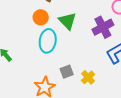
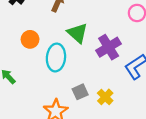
orange circle: (41, 17) -> (30, 39), moved
purple cross: (103, 27) -> (109, 47), moved

